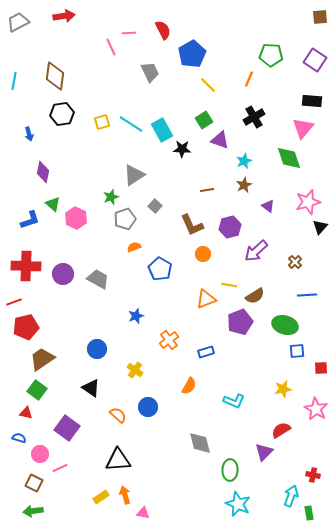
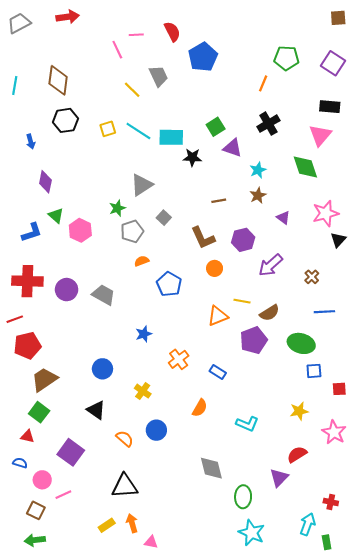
yellow line: (208, 85) -> (132, 90), moved
cyan rectangle: (162, 130) -> (171, 137), turned -60
blue rectangle: (206, 352) -> (218, 372), turned 49

